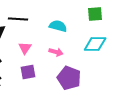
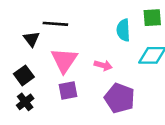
cyan semicircle: (58, 26) -> (123, 30), moved, turned -108
pink triangle: (25, 48) -> (64, 60), size x1.6

